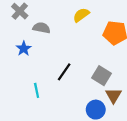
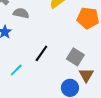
cyan line: (37, 90) -> (16, 70), turned 56

